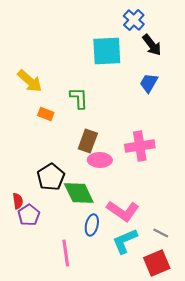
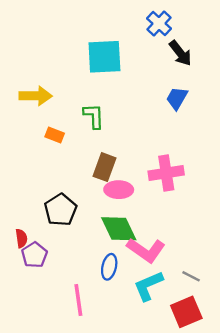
cyan square: (107, 51) -> (104, 57), moved
yellow arrow: (30, 81) -> (36, 96), turned -40
green diamond: (79, 193) -> (119, 229), moved

